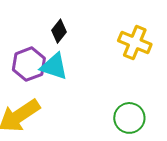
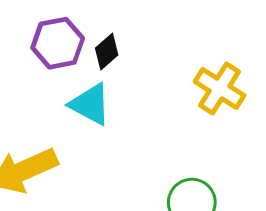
purple hexagon: (29, 64) -> (58, 43), moved

